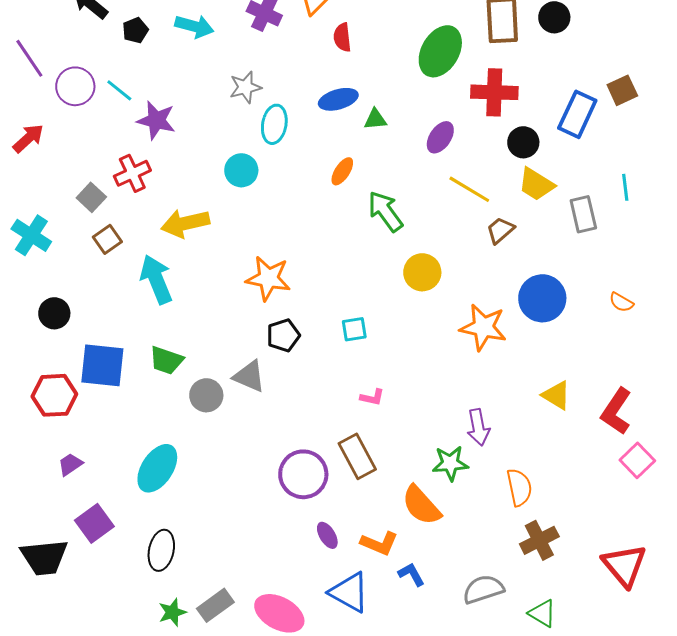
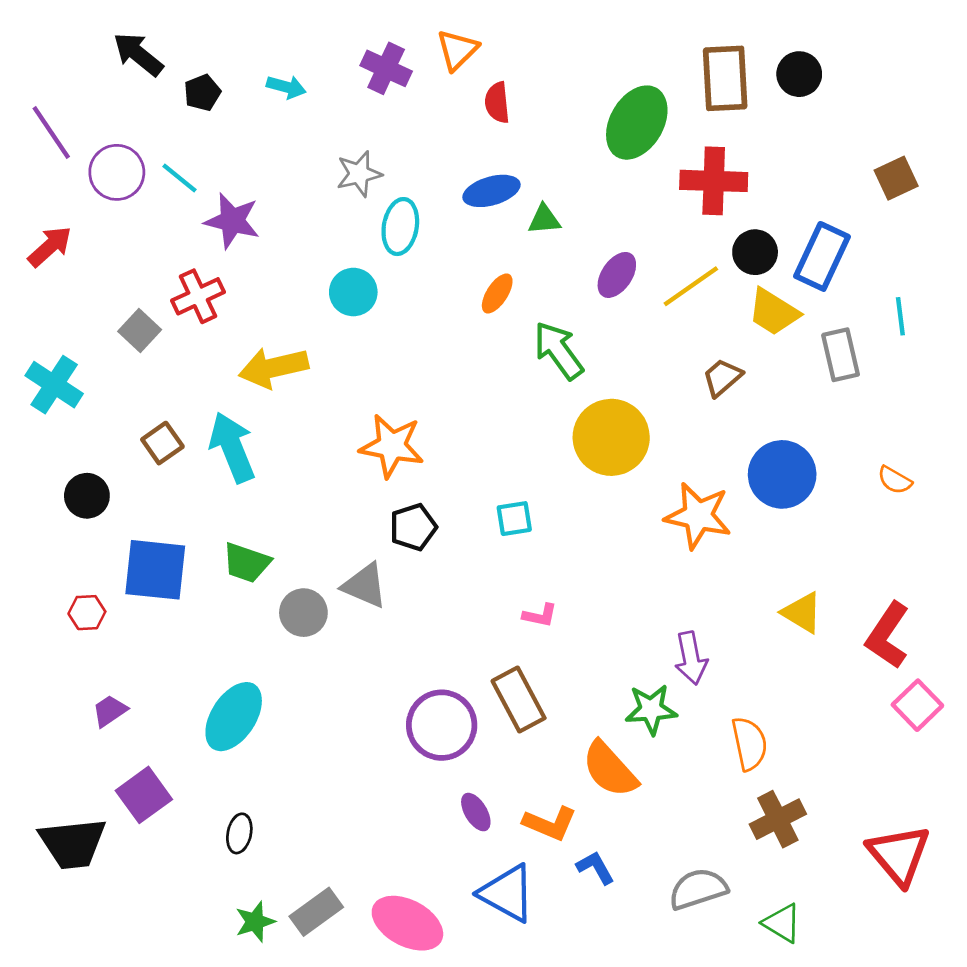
cyan arrow: (194, 26) -> (286, 87), size x0.7
blue rectangle: (577, 114) -> (822, 256), moved
purple ellipse: (440, 137) -> (617, 275), moved
yellow line: (469, 189) -> (691, 286), moved, turned -66
brown square: (107, 239) -> (162, 443), moved
yellow circle: (422, 272) -> (611, 437), size x1.4
red hexagon: (54, 395) -> (87, 613), size x0.6
black ellipse: (161, 550) -> (239, 833), size x0.7

